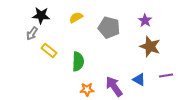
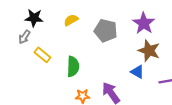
purple star: (145, 20) -> (144, 23), size x1.5
blue triangle: (139, 80) -> (137, 72), moved

